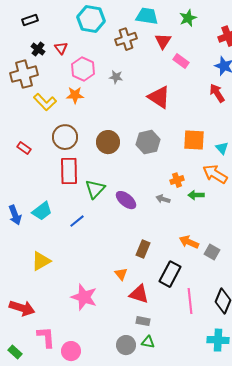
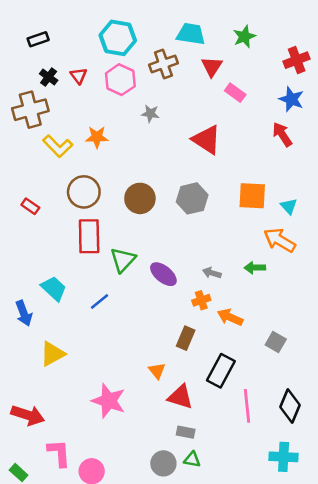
pink hexagon: (83, 69) -> (120, 80), moved
orange cross: (177, 180) -> (201, 300), moved
cyan trapezoid: (42, 211) -> (54, 288), turned -100
blue arrow: (15, 215) -> (24, 313), moved
orange arrow: (189, 242) -> (230, 317), moved

